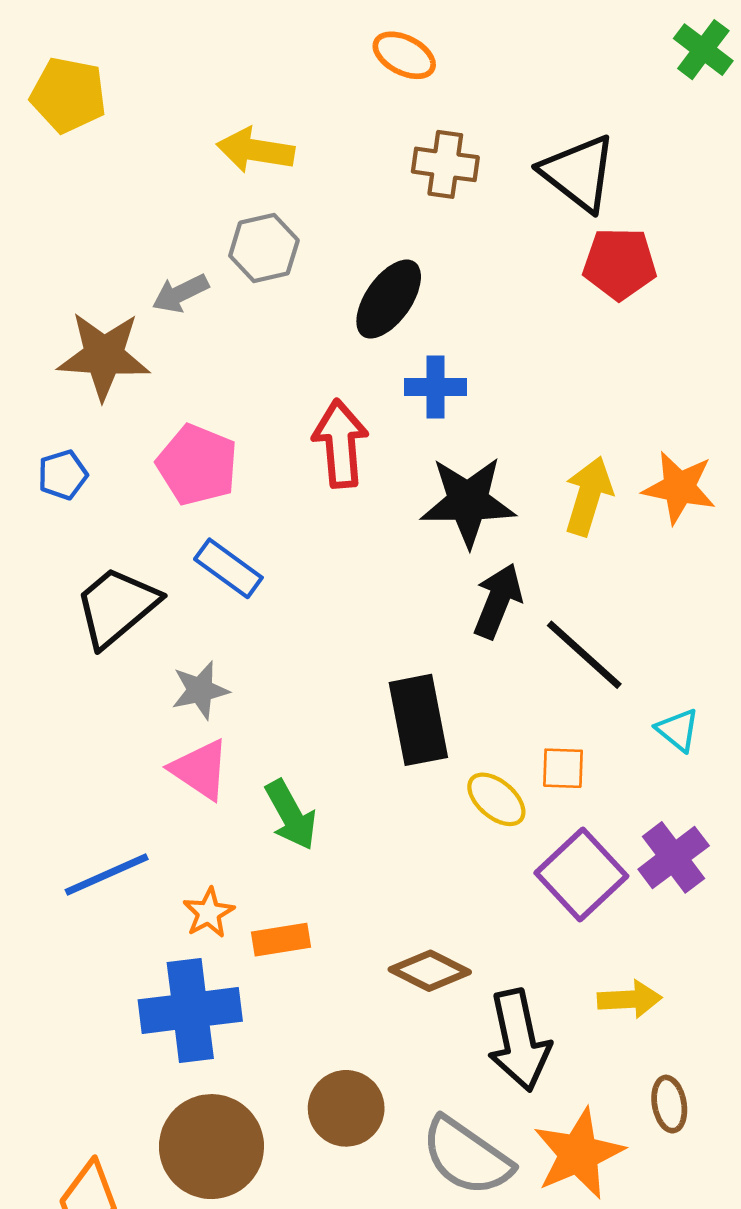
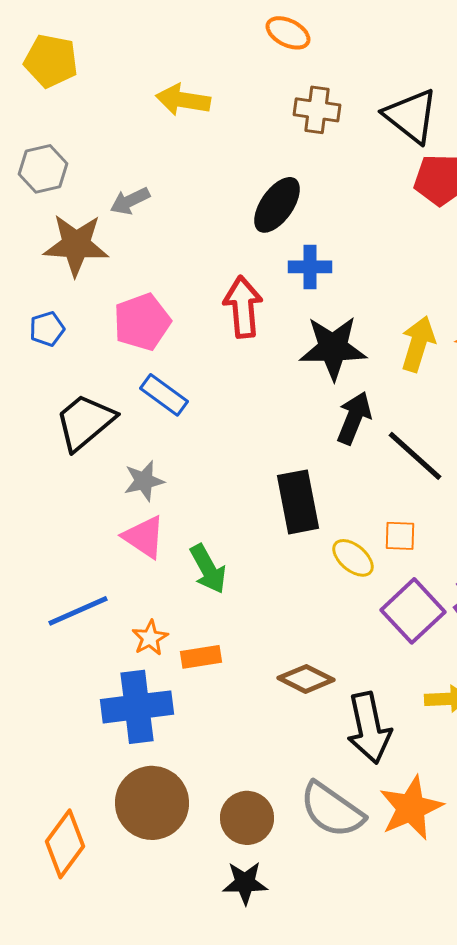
gray hexagon: (264, 248) -> (43, 169), moved
pink pentagon: (197, 465) -> (142, 322), turned 30
brown circle: (346, 1108) -> (247, 818), moved

